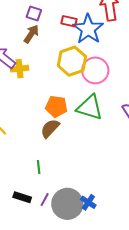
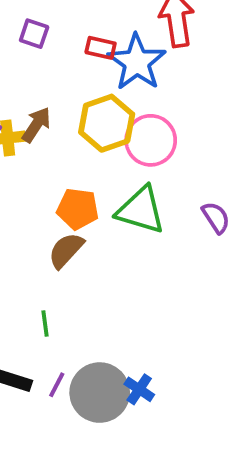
brown arrow: (31, 34) -> (36, 125), moved

